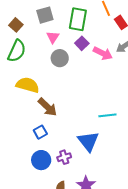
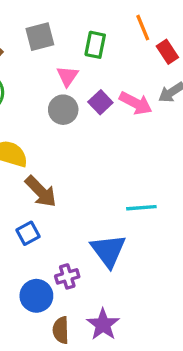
green rectangle: (78, 19) -> (95, 45), size x0.7
pink triangle: (53, 37) -> (67, 76), moved
purple square: (82, 43) -> (100, 102), moved
blue circle: (41, 160) -> (36, 296), moved

